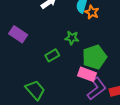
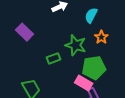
orange star: (92, 12) -> (101, 37), moved
green star: (72, 38) -> (76, 45), size x1.5

